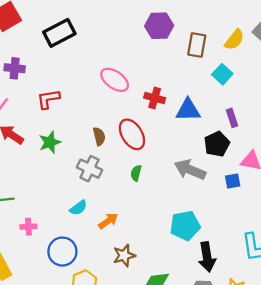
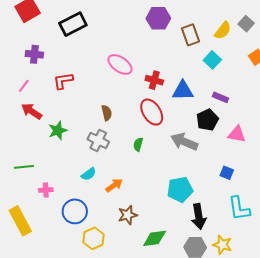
brown rectangle: (197, 45) -> (191, 35), turned -30
purple rectangle: (232, 118) -> (221, 97), turned -49
red ellipse: (132, 134) -> (152, 112), moved
green star: (50, 142) -> (58, 131), moved
blue square: (233, 181) -> (227, 173), moved, turned 32

